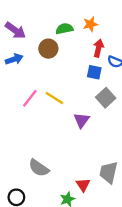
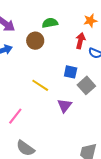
orange star: (90, 24) -> (90, 21), moved
blue square: (94, 72) -> (71, 72), moved
pink line: (30, 98) -> (15, 116), moved

